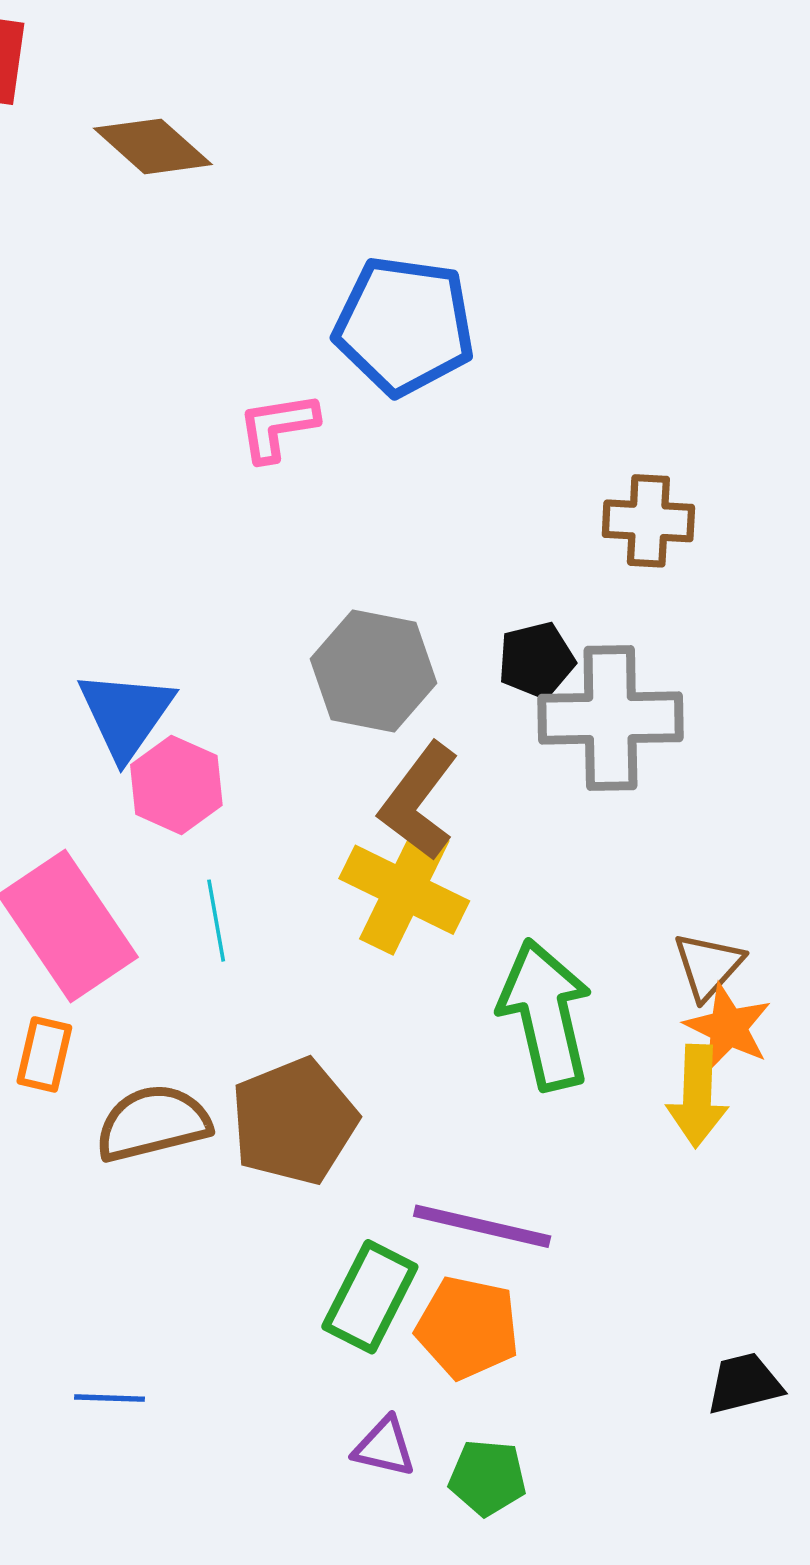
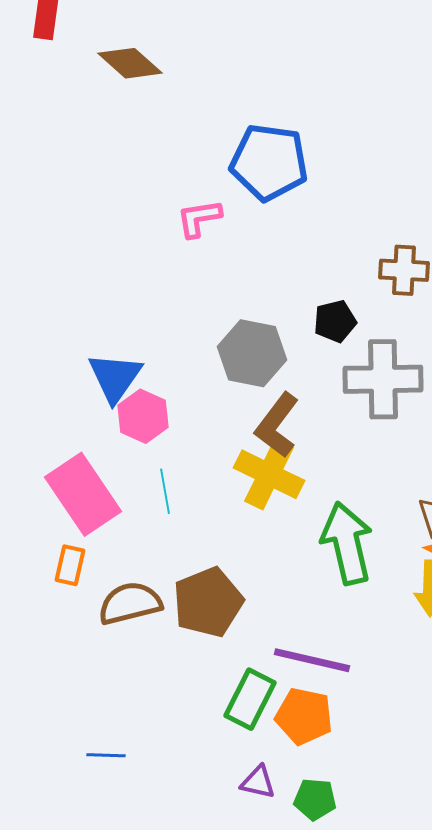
black pentagon: (536, 660) -> (335, 321), moved

